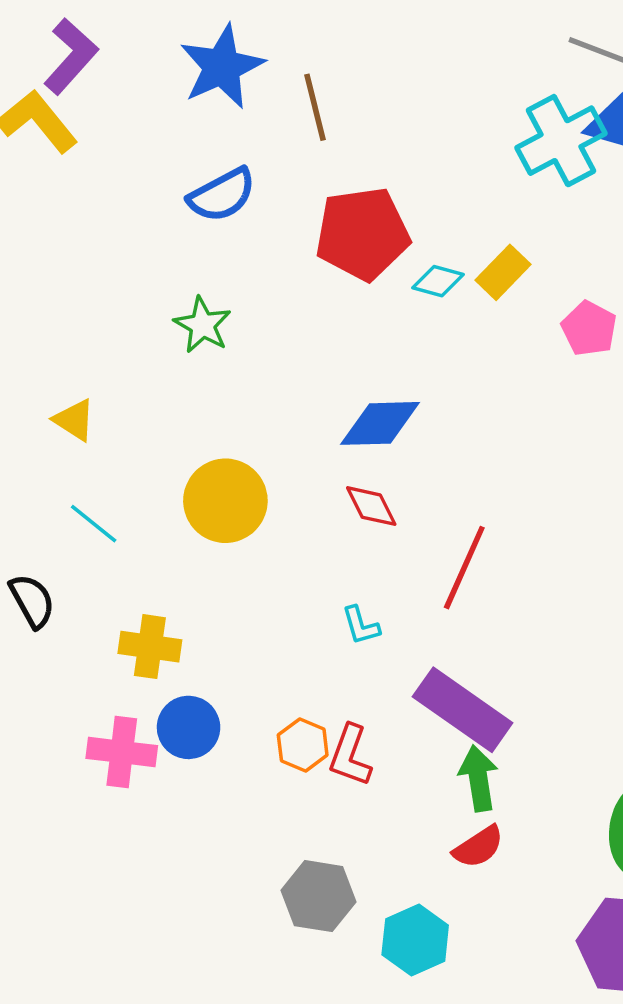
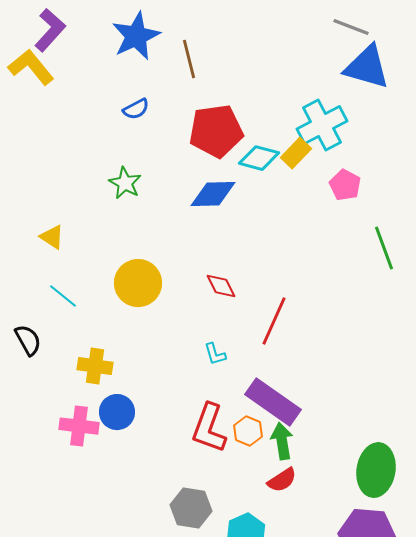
cyan cross: (561, 141) -> (322, 125), moved
blue semicircle: (222, 195) -> (136, 109), size x0.7
cyan diamond: (438, 281) -> (259, 158), size x1.4
blue diamond: (380, 423) -> (213, 194), moved
orange hexagon: (303, 745) -> (248, 431), moved
red L-shape: (350, 756) -> (209, 428), size x1.4

